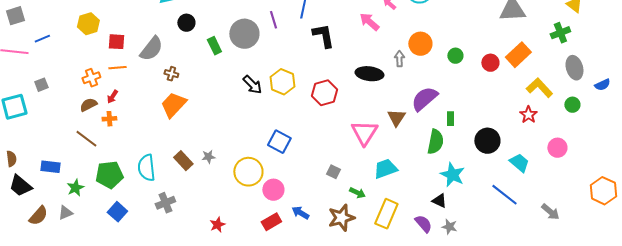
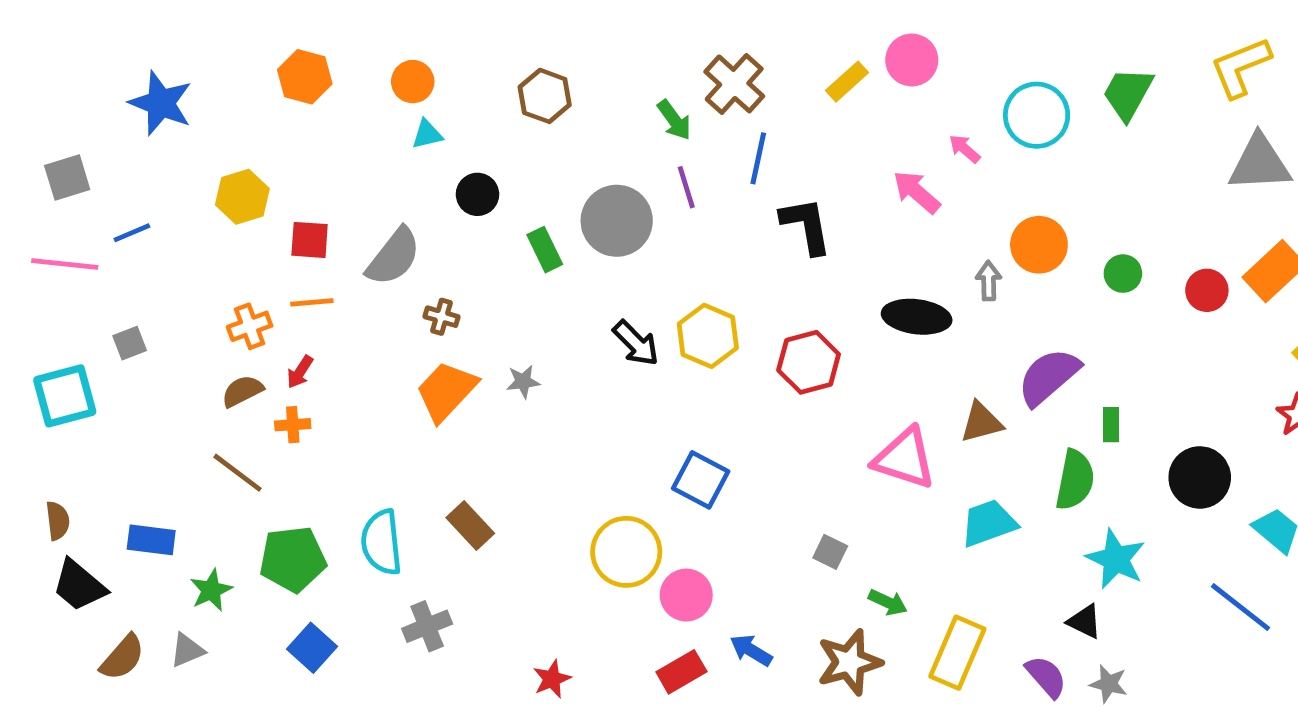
brown triangle: (396, 118) -> (981, 422), turned 42
pink triangle: (364, 133) -> (905, 458), turned -44
gray star: (208, 157) -> (523, 382), moved
cyan trapezoid: (385, 169) -> (989, 523), moved

